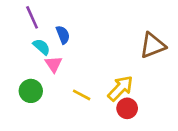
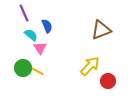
brown triangle: (153, 45) -> (101, 30), moved
yellow line: (82, 95) -> (37, 71), moved
red circle: (127, 108) -> (108, 81), moved

